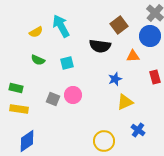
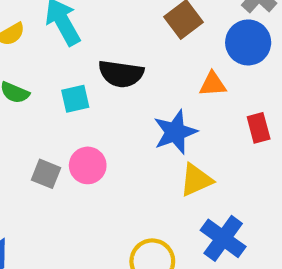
black semicircle: (100, 46) -> (121, 74), moved
blue star: (115, 79) -> (175, 132), size x1.5
blue cross: (138, 130) -> (223, 238), size x1.5

